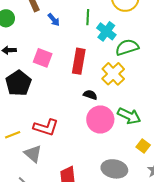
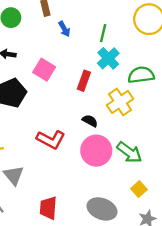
cyan cross: (106, 31) -> (108, 58), moved
red rectangle: (79, 61) -> (84, 81), size x0.7
red L-shape: (46, 127) -> (51, 139), moved

